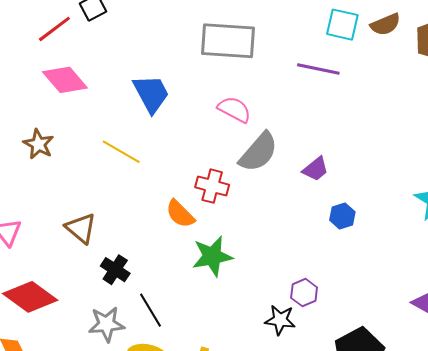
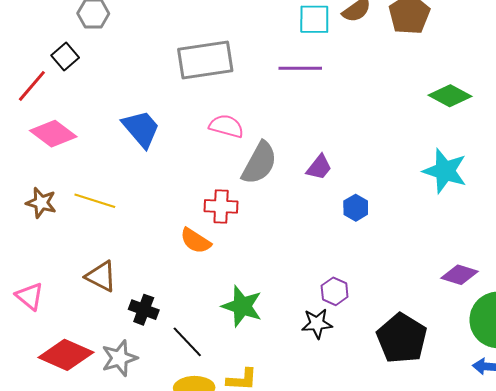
yellow line: (121, 152) -> (95, 201), moved
green star: (212, 256) -> (242, 306), moved, turned -30
gray star: (106, 324) -> (119, 358), moved

